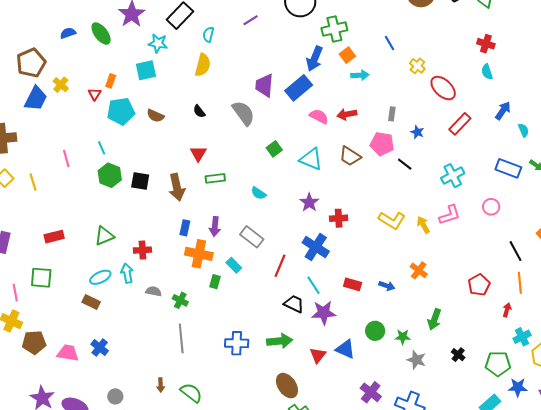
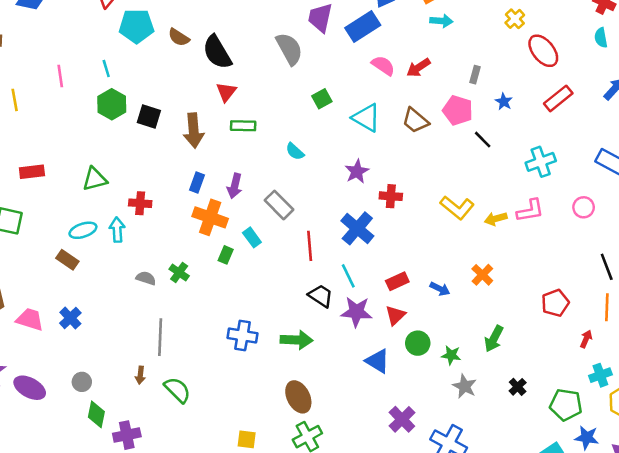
black semicircle: (199, 111) -> (217, 52), moved, size x2.0
red arrow: (347, 114) -> (418, 68), turned -30
yellow arrow: (423, 225) -> (496, 219), turned -84
red line: (280, 266) -> (310, 246), turned -35
red rectangle: (353, 284) -> (397, 281), turned -48
gray semicircle: (154, 291) -> (146, 278), moved
gray line: (181, 338) -> (160, 337), moved
red triangle: (318, 355) -> (395, 315), moved

